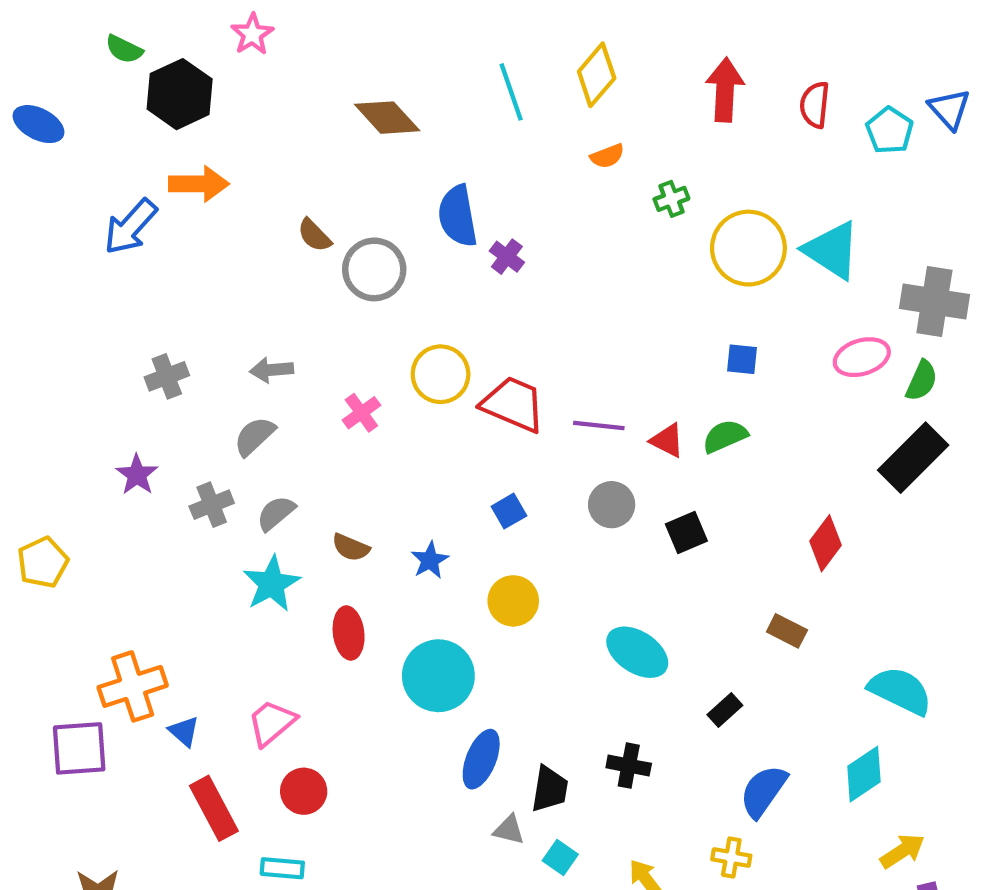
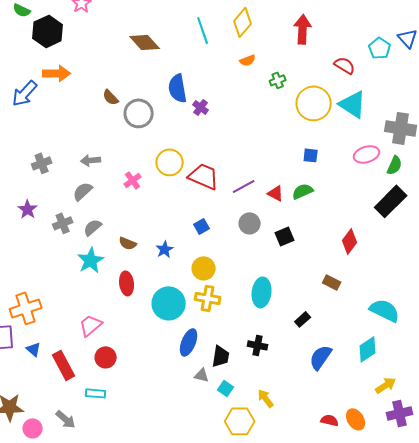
red semicircle: (815, 105) -> (345, 65), moved, turned 115
purple line: (599, 426) -> (244, 186), turned -35
cyan ellipse: (637, 652) -> (262, 292), turned 64
blue triangle: (184, 731) -> (34, 349), moved
yellow cross: (731, 857) -> (208, 298), moved, size x1.4

